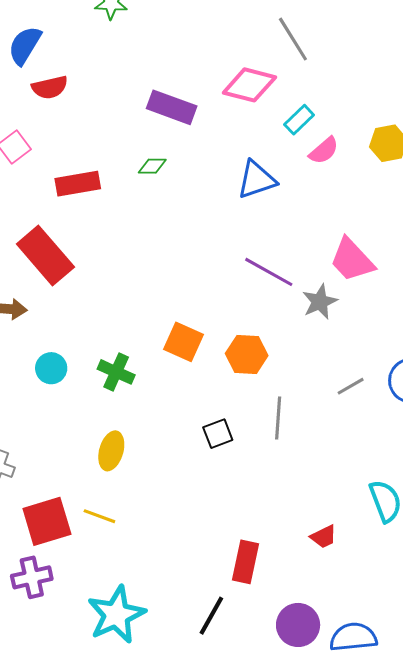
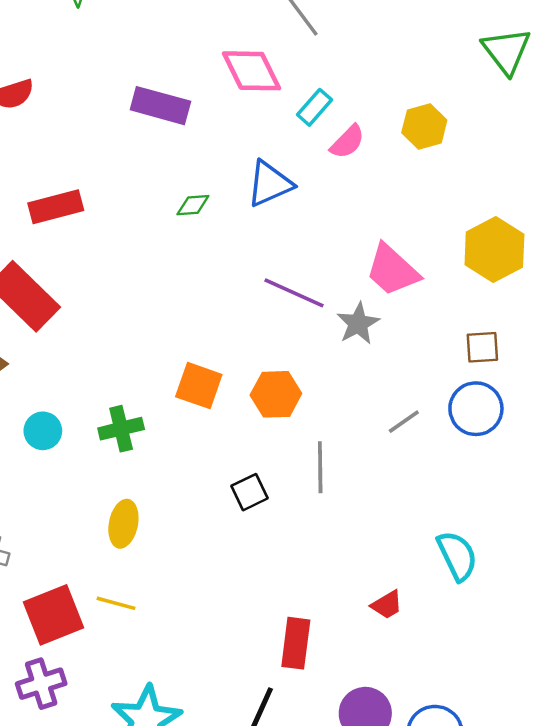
pink diamond: (249, 85) -> (252, 71), turned 54
green diamond: (152, 166) -> (193, 205), moved
green cross: (116, 372) -> (121, 429), turned -33

